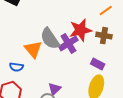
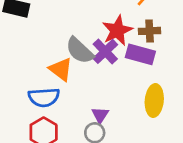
purple rectangle: (98, 64) -> (140, 54), moved, size x1.5
blue semicircle: (16, 67) -> (44, 97), size x1.6

